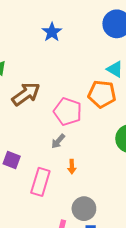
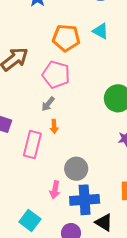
orange pentagon: (102, 94) -> (66, 38), moved
orange arrow: (72, 167) -> (54, 126), moved

